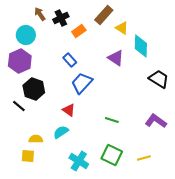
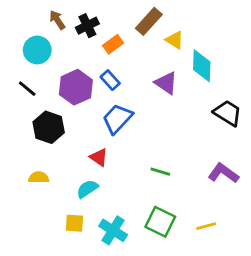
blue rectangle: (70, 60) -> (110, 80), moved
purple hexagon: (20, 61) -> (76, 87), moved
black line: (19, 106) -> (27, 89), moved
yellow semicircle: (36, 139) -> (39, 177), moved
yellow square: (28, 156) -> (74, 223), moved

